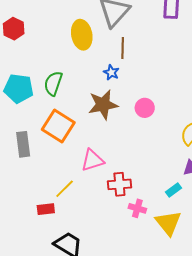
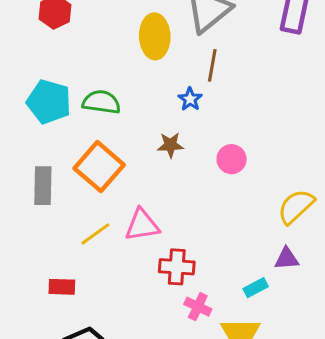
green semicircle: (53, 83) -> (101, 102), turned 70
brown star: (103, 105) -> (170, 145), size x0.6
yellow line: (65, 189) -> (95, 234), moved

